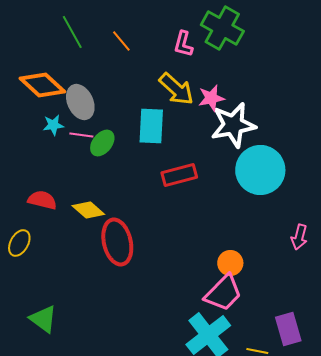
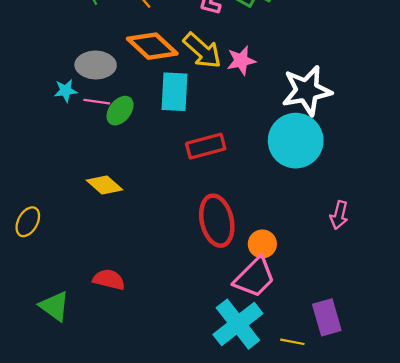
orange diamond: (42, 85) -> (152, 46), moved
gray ellipse: (80, 102) -> (96, 65), turned -64
white star: (233, 125) -> (307, 91), moved
red semicircle: (42, 200) -> (109, 280), moved
red ellipse: (117, 242) -> (217, 221), moved

